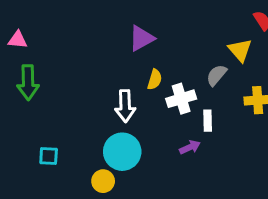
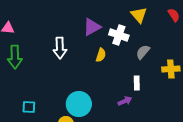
yellow triangle: (240, 50) -> (139, 15), moved
white cross: (181, 99) -> (119, 35), moved, turned 36
white arrow: (125, 106) -> (60, 48), moved

